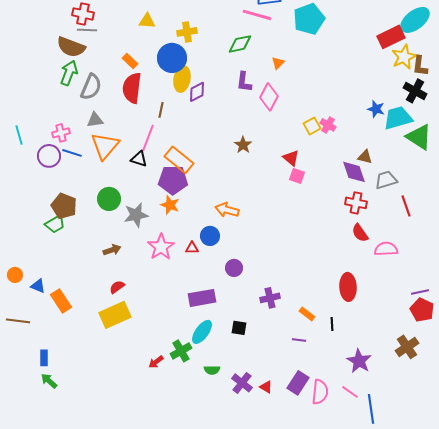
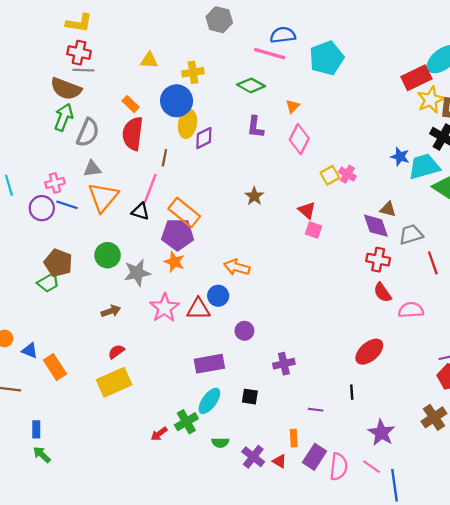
green diamond: (240, 44) -> (251, 85), turned 40
pink diamond: (269, 97) -> (299, 139), moved
red triangle: (192, 248) -> (198, 309), size x1.6
red ellipse: (348, 287) -> (369, 352), turned 52
orange rectangle: (307, 314) -> (294, 438), moved, turned 49

